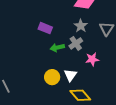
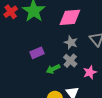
purple rectangle: (45, 28) -> (37, 53), turned -32

